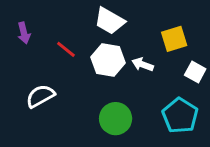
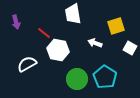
white trapezoid: (110, 21) -> (73, 14), turned 50
white hexagon: (108, 60) -> (58, 50), moved
cyan pentagon: (180, 116) -> (105, 77), moved

